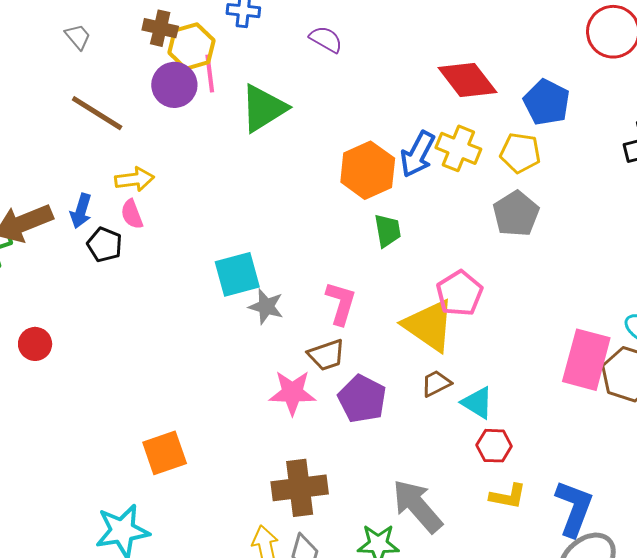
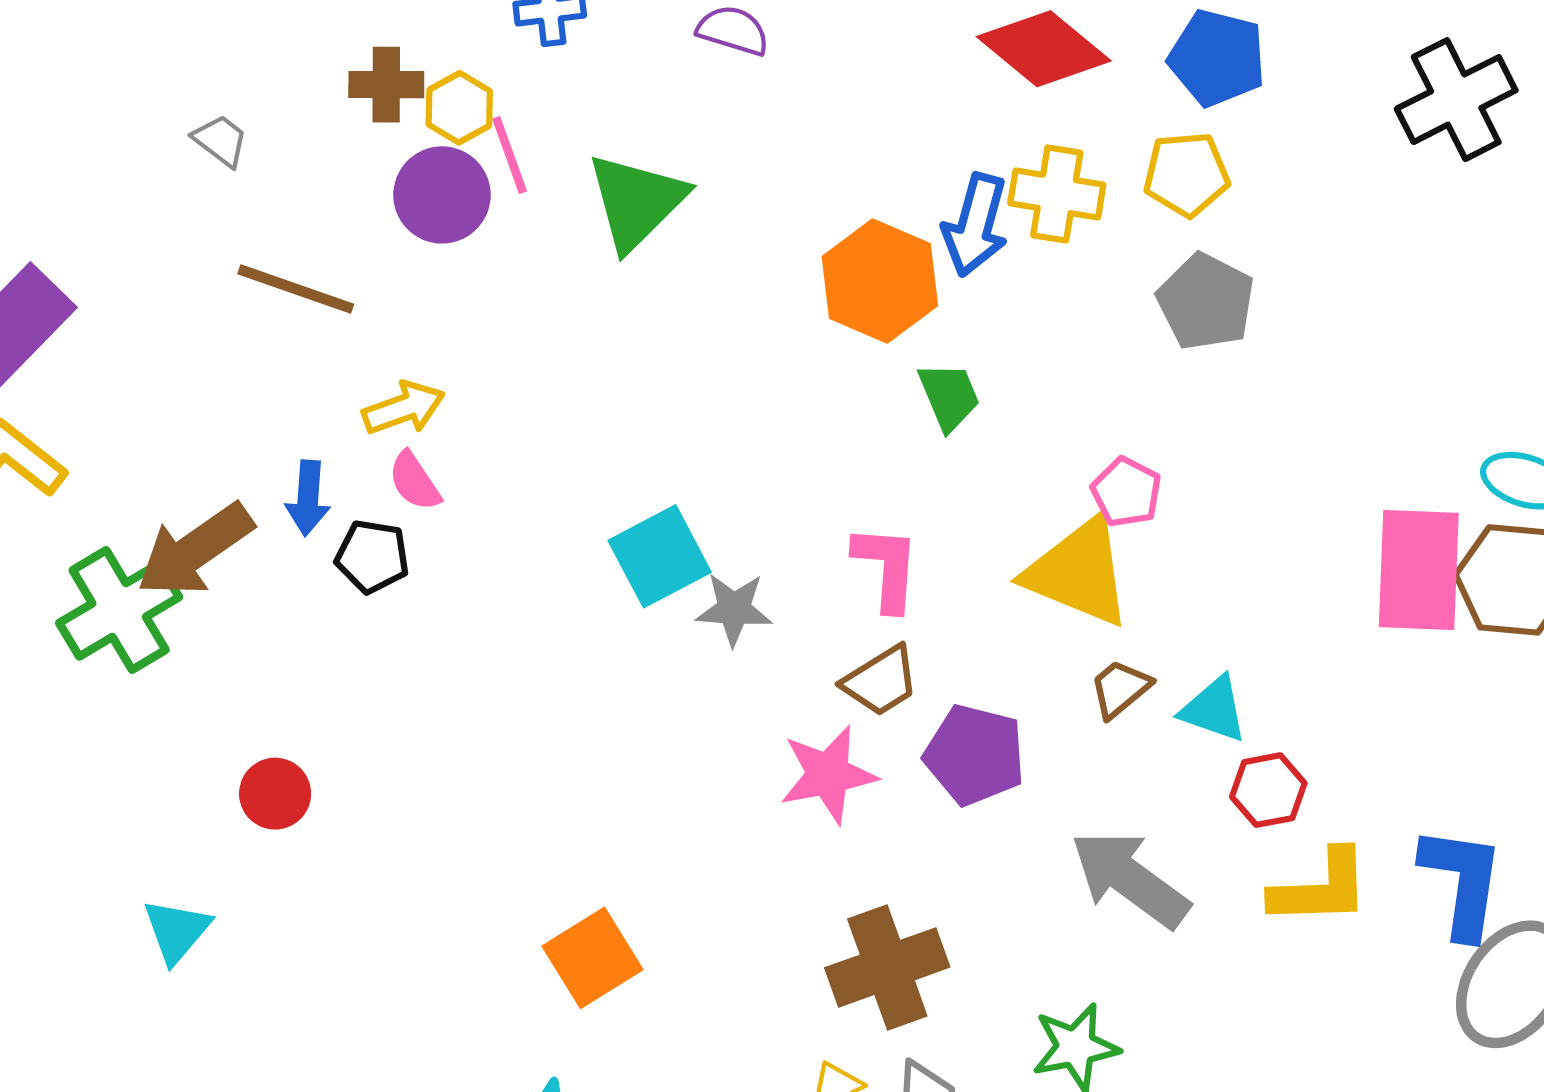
yellow hexagon: (191, 46) -> (459, 108), size x0.7
pink pentagon: (459, 293) -> (1126, 492), size x0.7
yellow L-shape: (508, 496) -> (1320, 888), size x1.4
gray arrow: (417, 506) -> (1130, 879), moved

